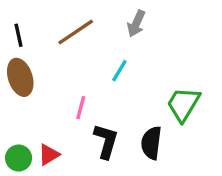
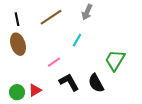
pink line: (81, 108) -> (54, 62), turned 40
black L-shape: (106, 141) -> (69, 82), turned -45
black semicircle: (151, 143) -> (96, 83), turned -36

